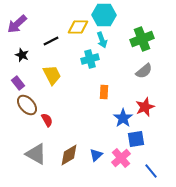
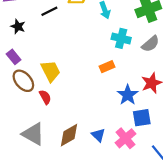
cyan cross: (90, 59) -> (121, 38), moved, turned 30
yellow trapezoid: (52, 75) -> (51, 71), moved
orange rectangle: (104, 92) -> (107, 67), turned 64
blue triangle: (96, 155) -> (98, 135), turned -32

